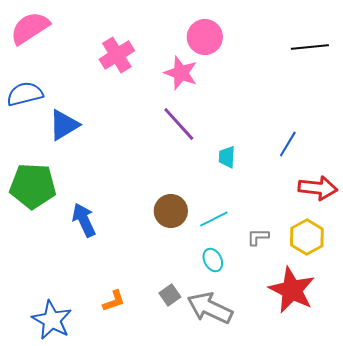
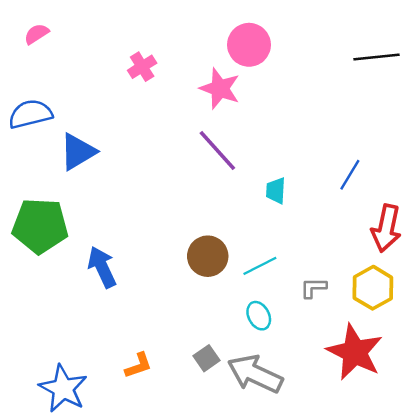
pink semicircle: (30, 28) -> (36, 34), size x0.5
pink cross: (117, 55) -> (142, 67), size x0.7
red arrow: (318, 188) -> (386, 228), turned 96

